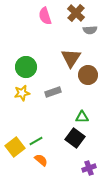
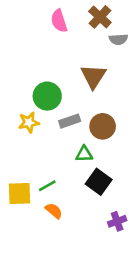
green circle: (26, 67) -> (47, 96), moved
brown circle: (88, 75) -> (103, 126), moved
green triangle: (82, 117) -> (84, 154), moved
yellow square: (15, 147) -> (20, 194), turned 36

